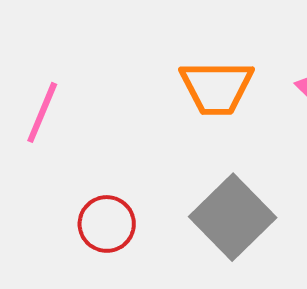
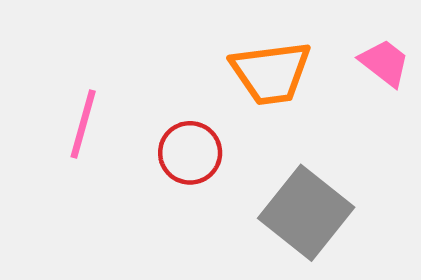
red circle: (107, 224) -> (190, 153), moved

